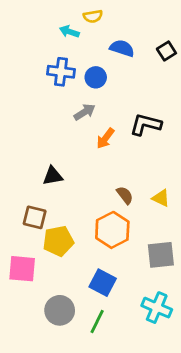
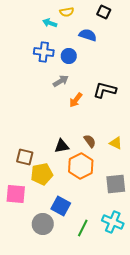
black square: (166, 51) -> (104, 12), moved, turned -32
black triangle: (53, 176) -> (62, 146), moved
blue square: (103, 283) -> (61, 206), moved
green line: (97, 321) -> (83, 228), moved

